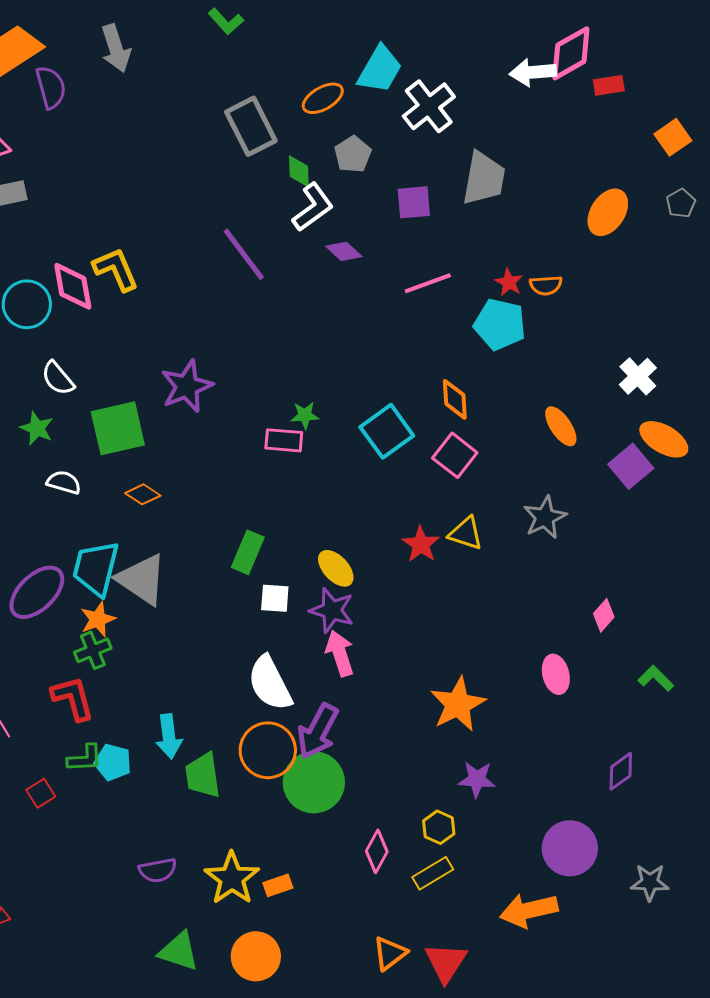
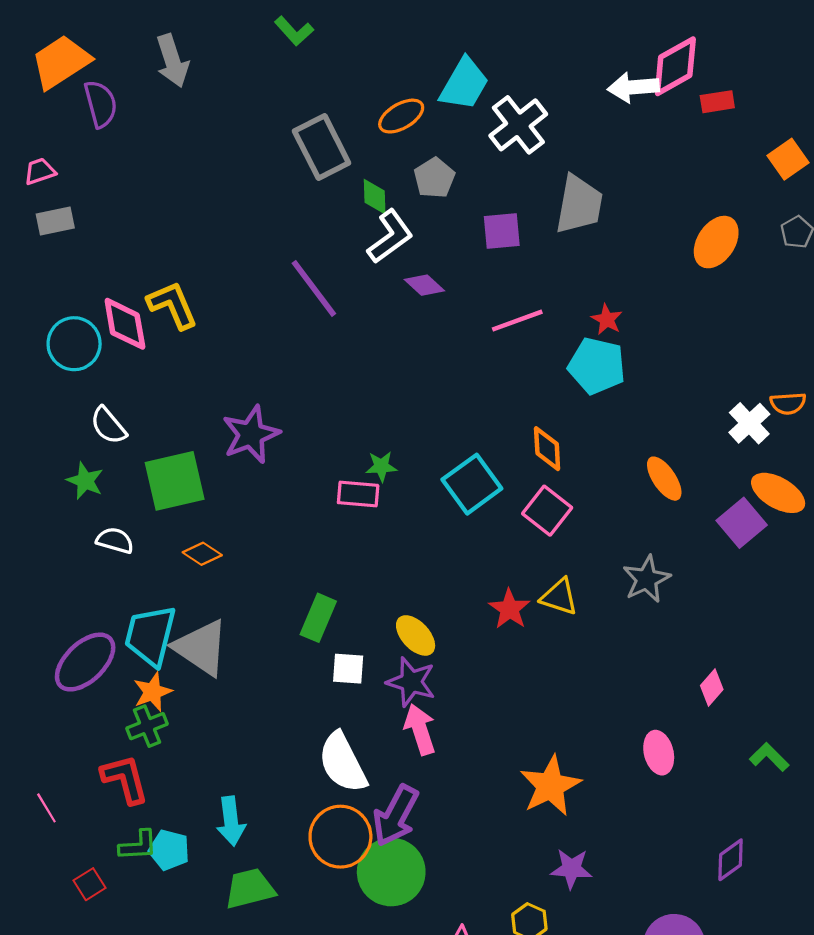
orange semicircle: (546, 285) -> (788, 403), moved
green trapezoid: (203, 775) -> (250, 889), moved, turned 84

